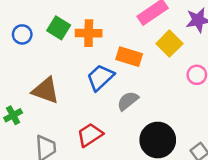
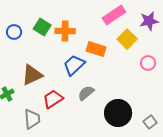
brown triangle: (46, 90) -> (32, 75), turned -45
gray semicircle: (128, 101) -> (86, 93), moved
red trapezoid: (90, 135) -> (53, 99), moved

